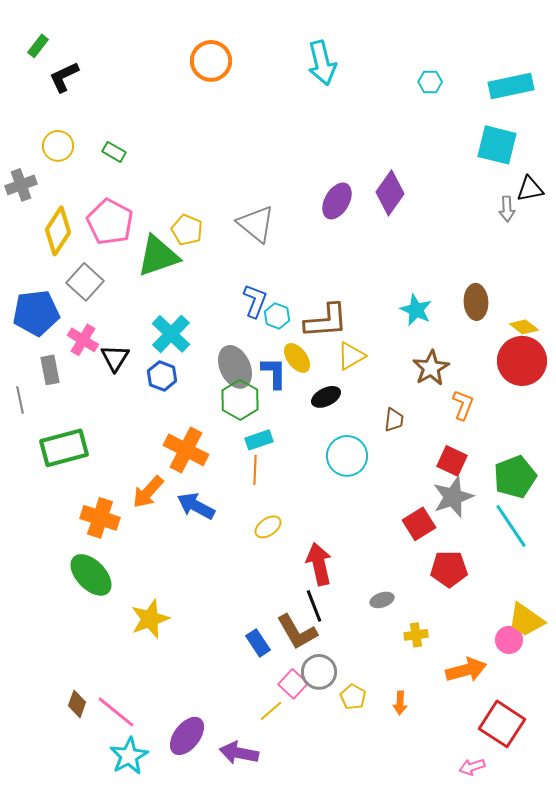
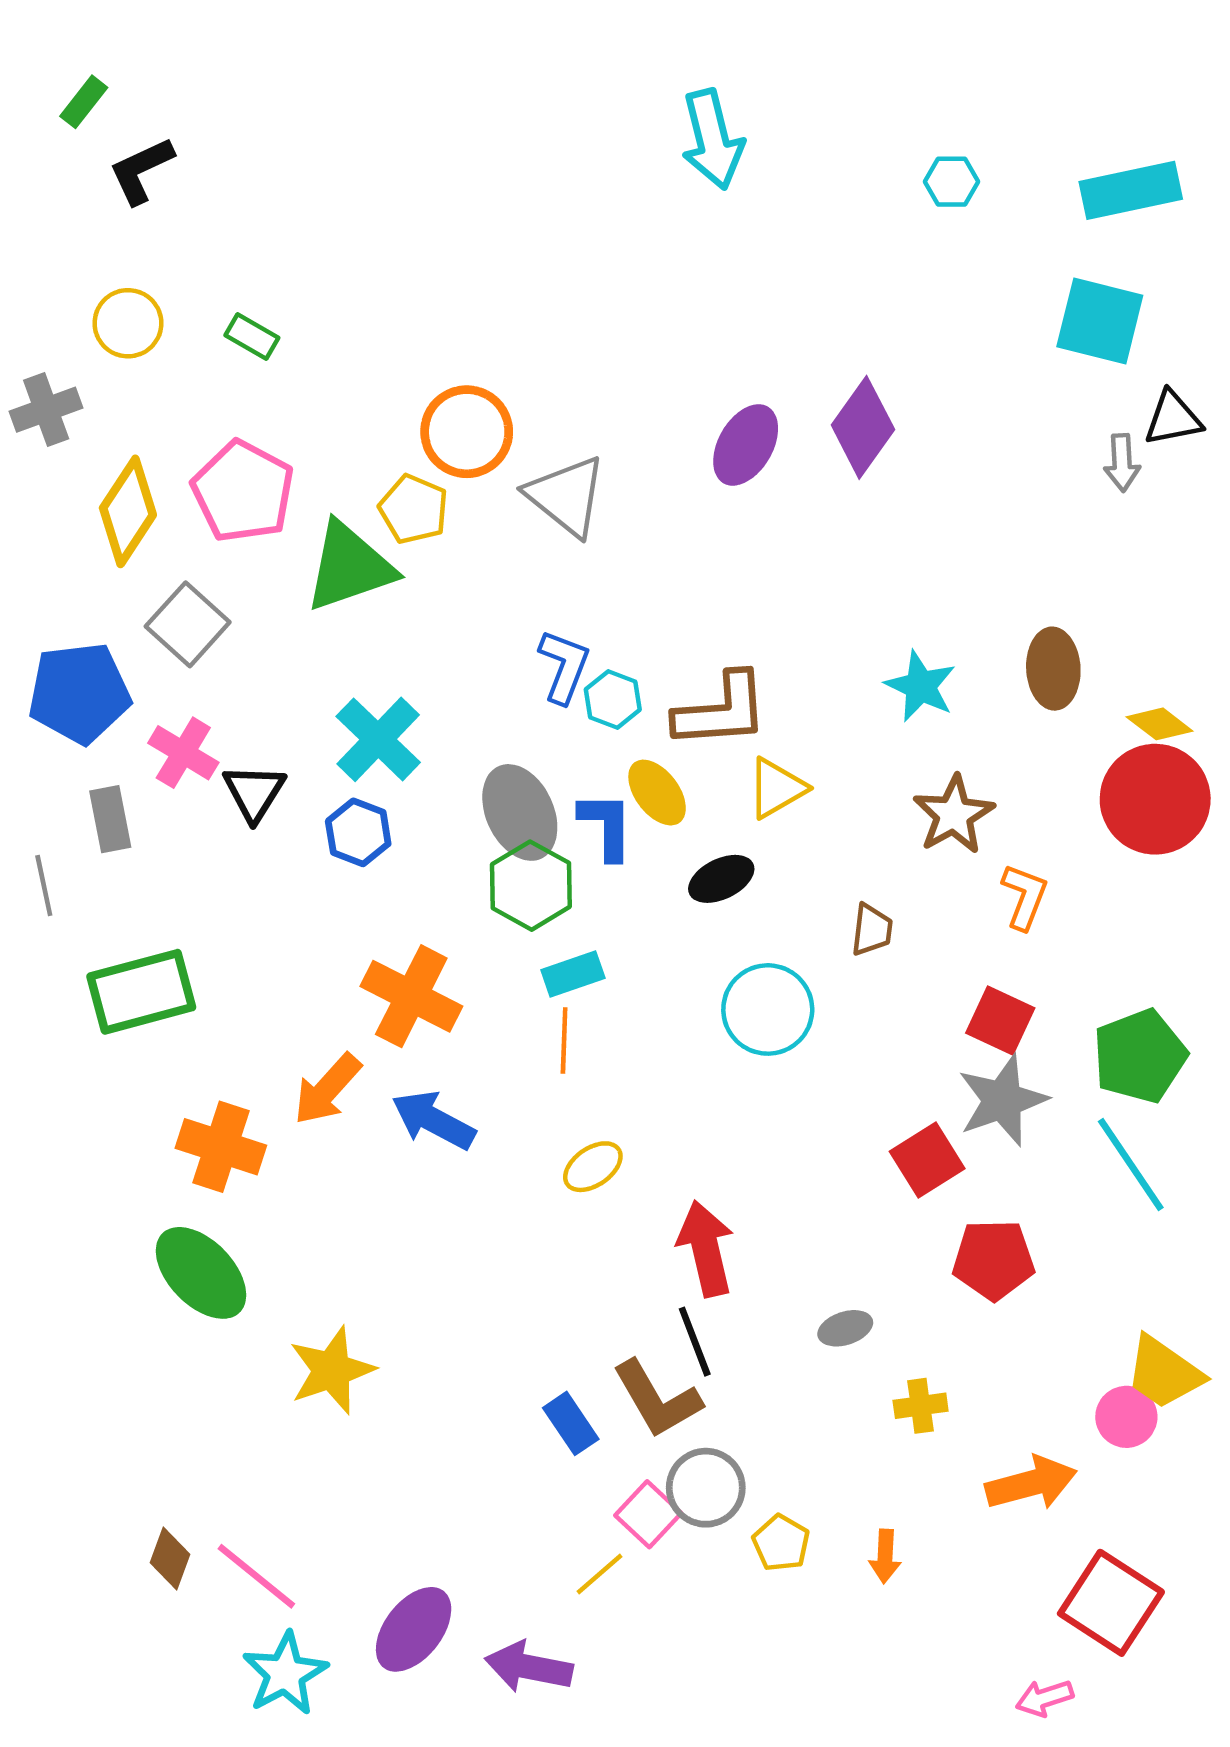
orange circle: (211, 61) -> (467, 432), moved

